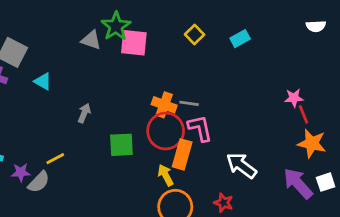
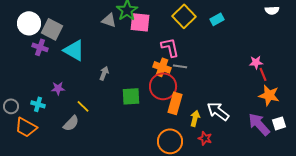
yellow square: (195, 34) -> (184, 16), size x1.6
cyan triangle: (43, 81) -> (74, 50), size x1.6
pink L-shape: (200, 128) -> (170, 47), moved
yellow line: (55, 159) -> (83, 106), turned 72
purple star: (21, 172) -> (58, 88), moved
yellow arrow: (166, 175) -> (195, 118), moved, turned 42

